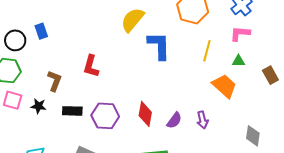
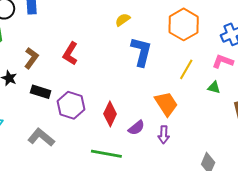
yellow semicircle: (133, 20) -> (123, 20), size x0.6
orange trapezoid: (224, 86) -> (166, 104), moved

